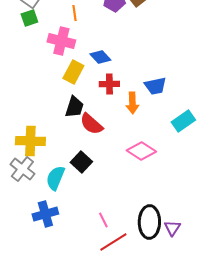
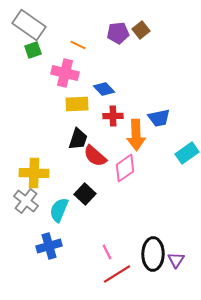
orange line: (74, 13) -> (78, 45), turned -56
yellow rectangle: (73, 72) -> (77, 104), turned 60
orange arrow: (132, 103) -> (136, 135), size x1.4
pink diamond: (141, 151) -> (125, 168), moved, turned -68

